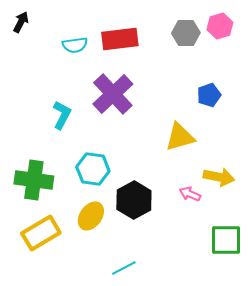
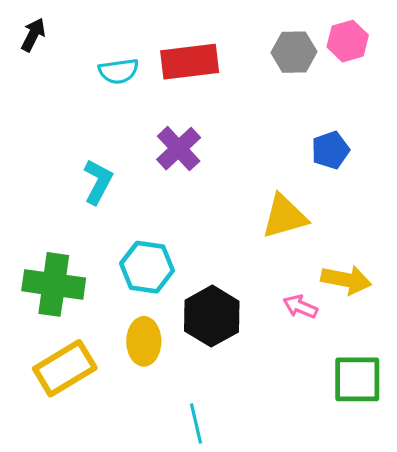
purple cross: (113, 94) -> (179, 149), size x0.7
yellow ellipse: (91, 216) -> (144, 341), turned -36
cyan line: (124, 268) -> (196, 424), turned -75

